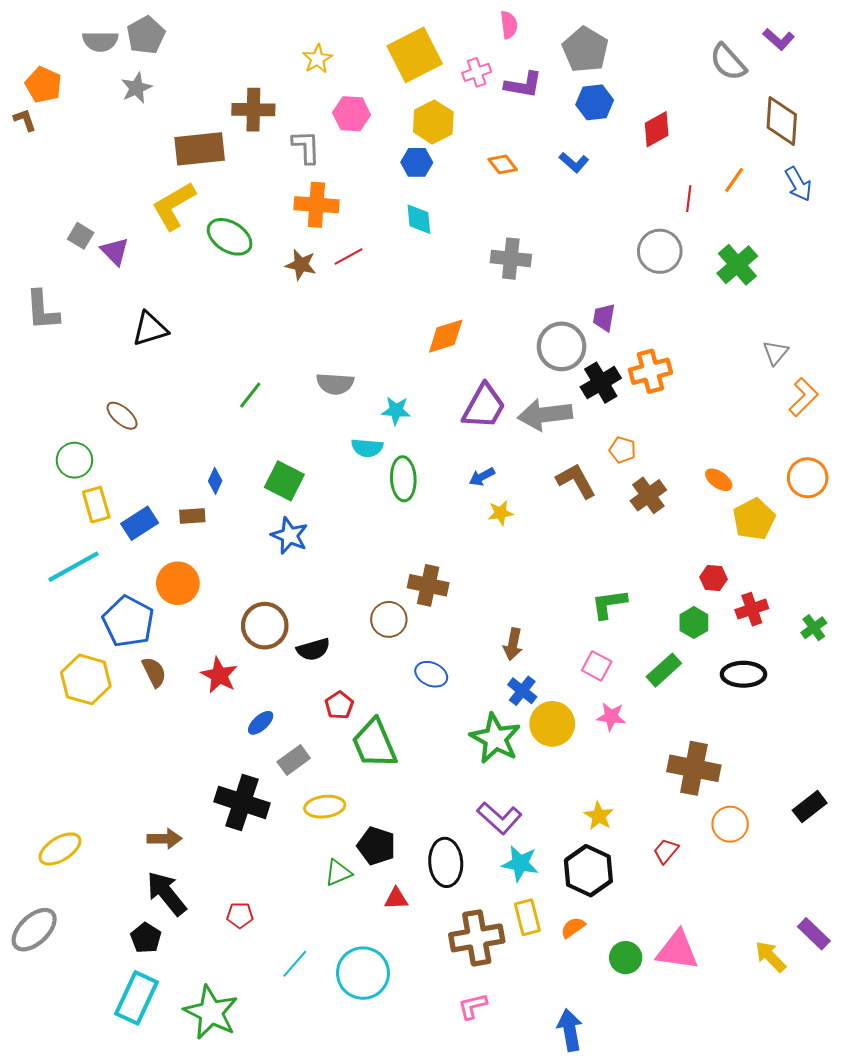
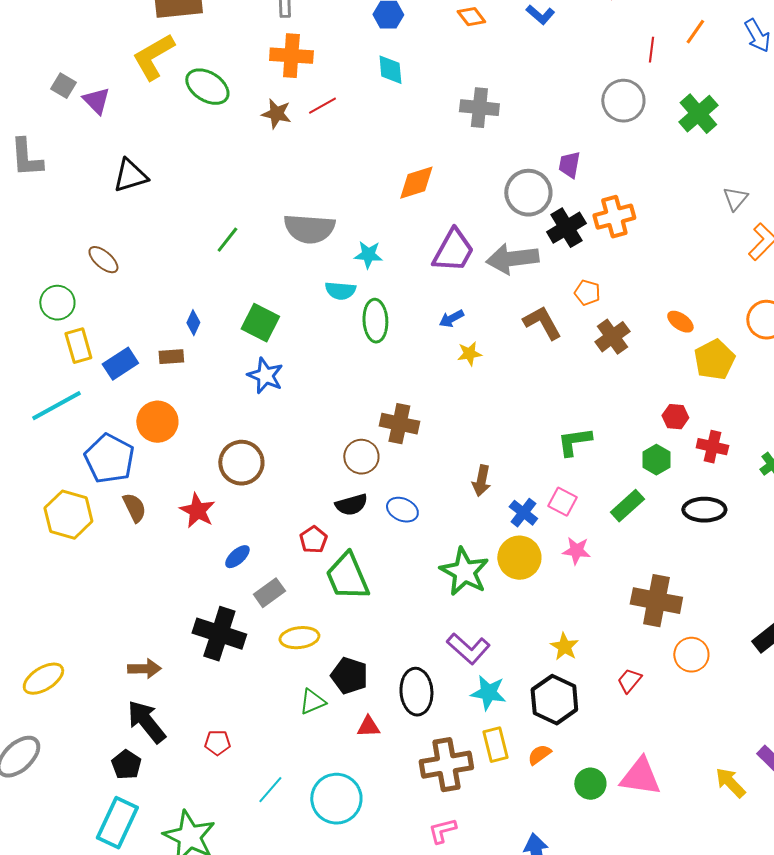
gray semicircle: (335, 384) -> (309, 229), size x1.4
red cross: (752, 609) -> (712, 447), turned 32
black semicircle: (313, 649) -> (351, 505), moved
blue cross: (522, 691) -> (523, 513), moved

